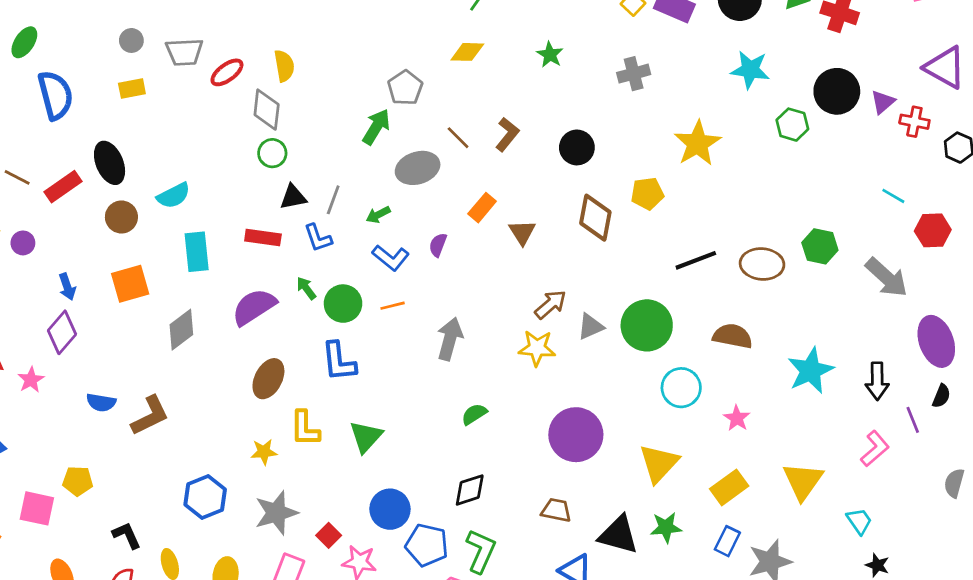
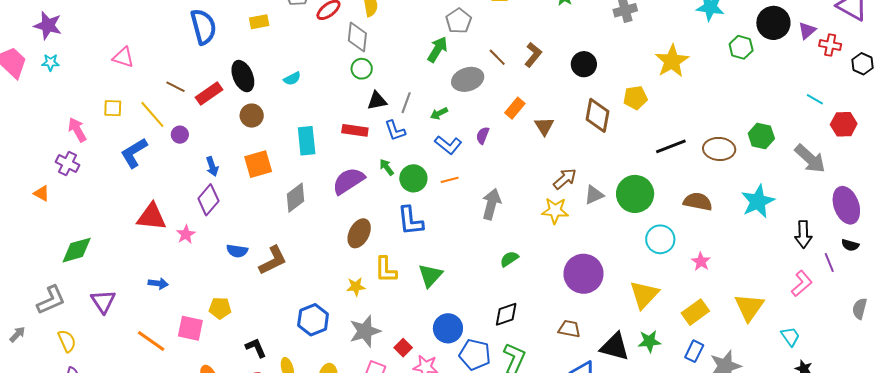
cyan semicircle: (174, 196) -> (292, 79), moved, size x0.7
cyan star: (811, 371) -> (758, 201), moved
black semicircle: (941, 396) -> (850, 245), turned 84

